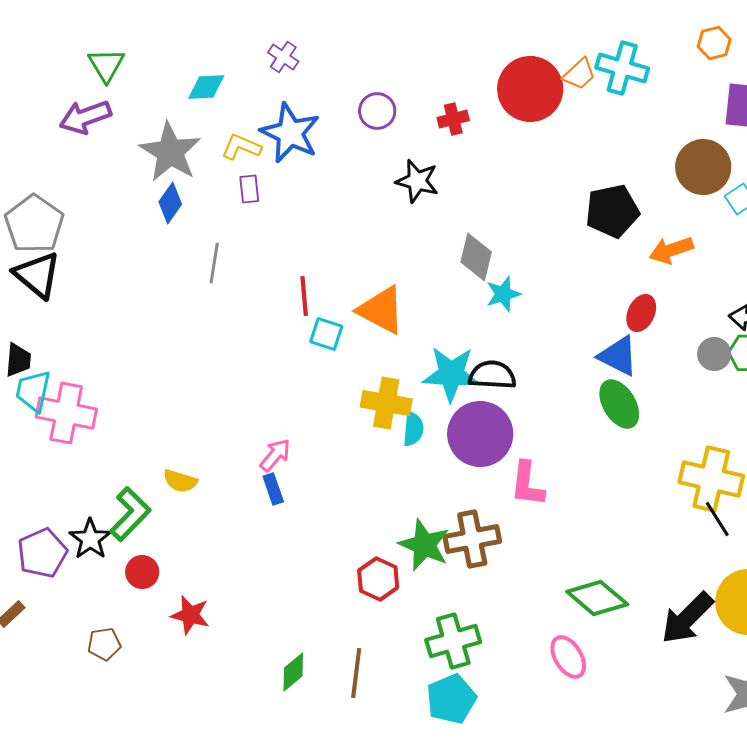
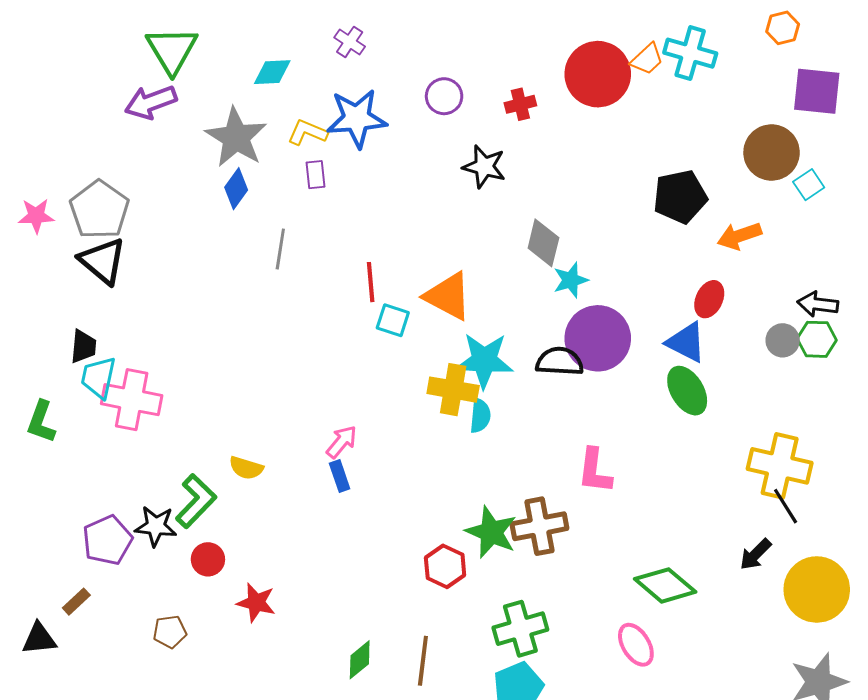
green triangle: (106, 65) -> (172, 50), size x1.4
blue star: (290, 133) -> (357, 118), turned -30
cyan star: (451, 374) -> (484, 360), moved
purple circle: (480, 434) -> (598, 338), moved
black star: (90, 539) -> (156, 526), turned -30
black arrow: (687, 618) -> (755, 554), moved, size x0.6

